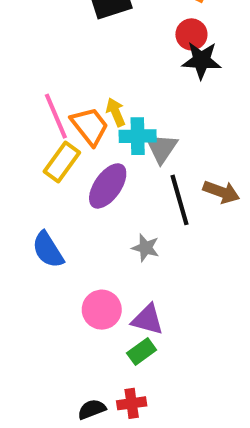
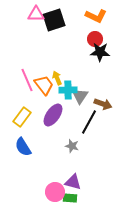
yellow rectangle: (62, 162) -> (22, 117), moved
brown arrow: (221, 192) -> (103, 104), moved
black line: (179, 200) -> (89, 122), turned 45
pink circle: (102, 310) -> (55, 192), moved
green rectangle: (142, 351) -> (70, 198), turned 40

